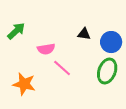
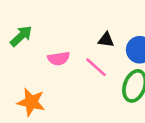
pink line: (62, 68) -> (96, 67), moved

